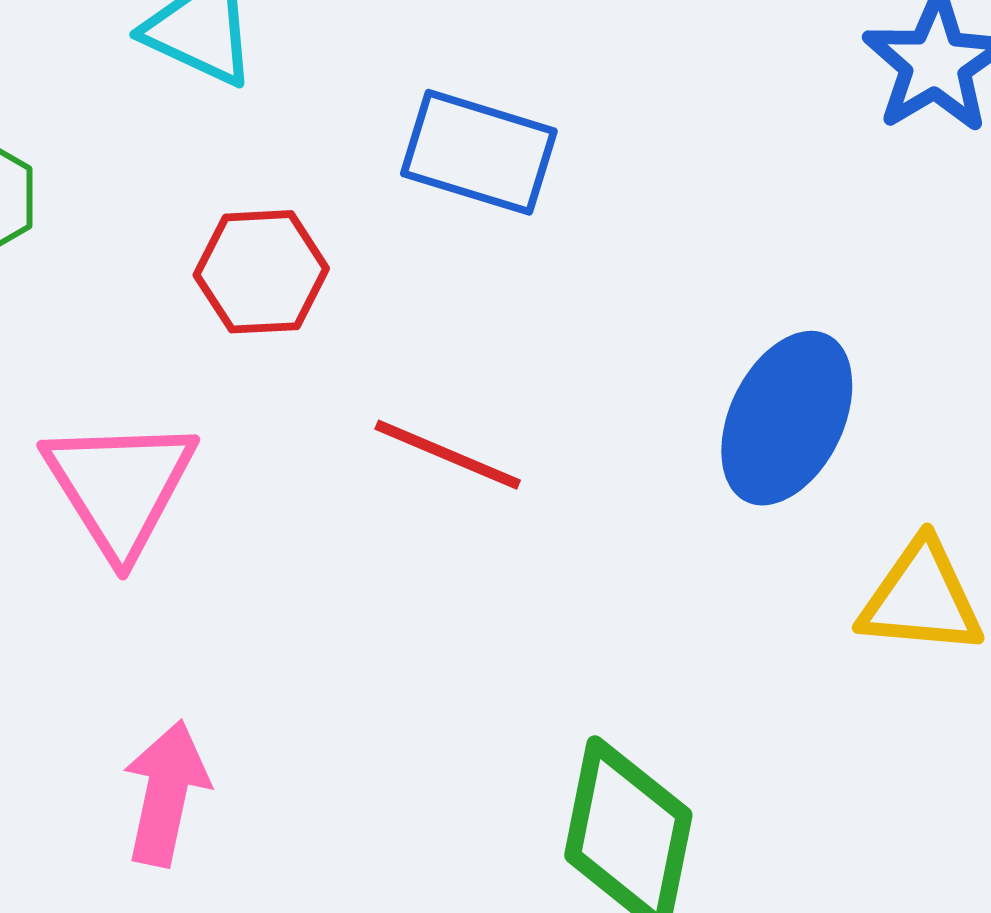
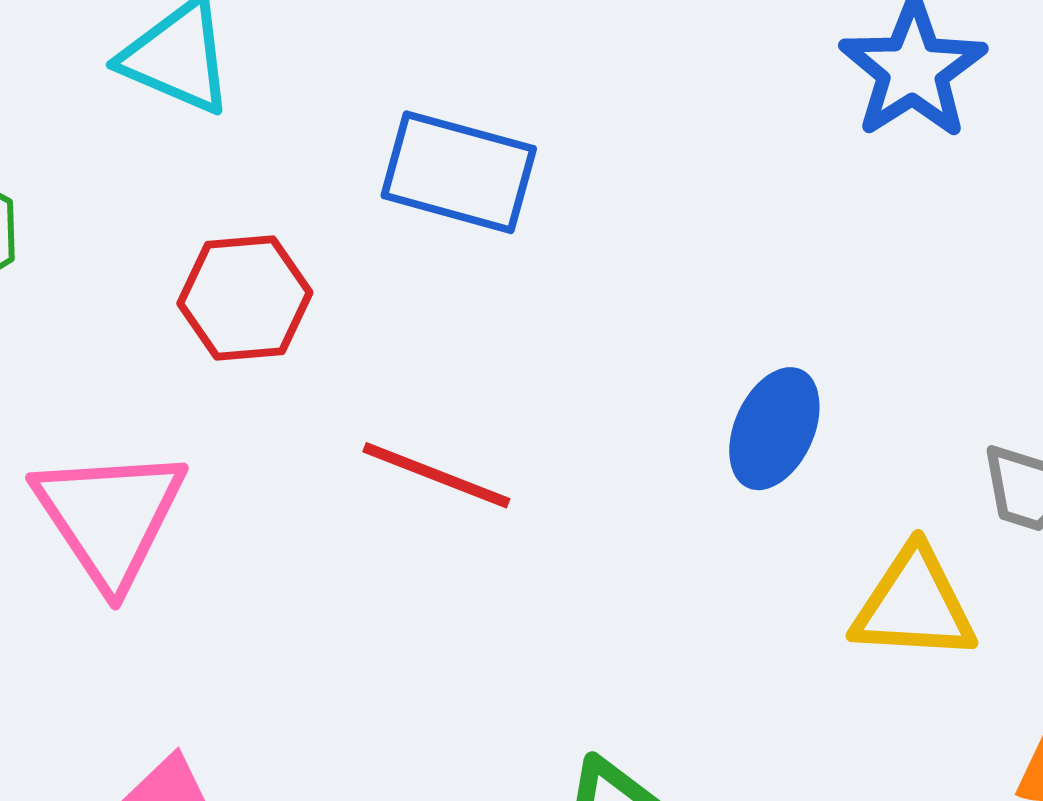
blue ellipse: (787, 418) -> (774, 429), size x0.7

